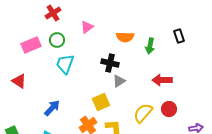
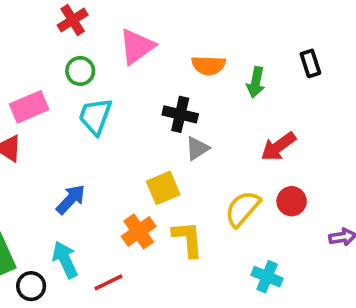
pink triangle: (87, 27) -> (137, 46), size x1.5
pink rectangle: (31, 45) -> (29, 107), moved
red arrow: (162, 80) -> (278, 146), turned -36

